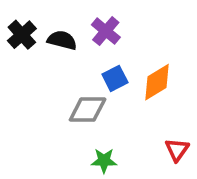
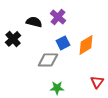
black cross: (22, 35) -> (13, 39), moved

